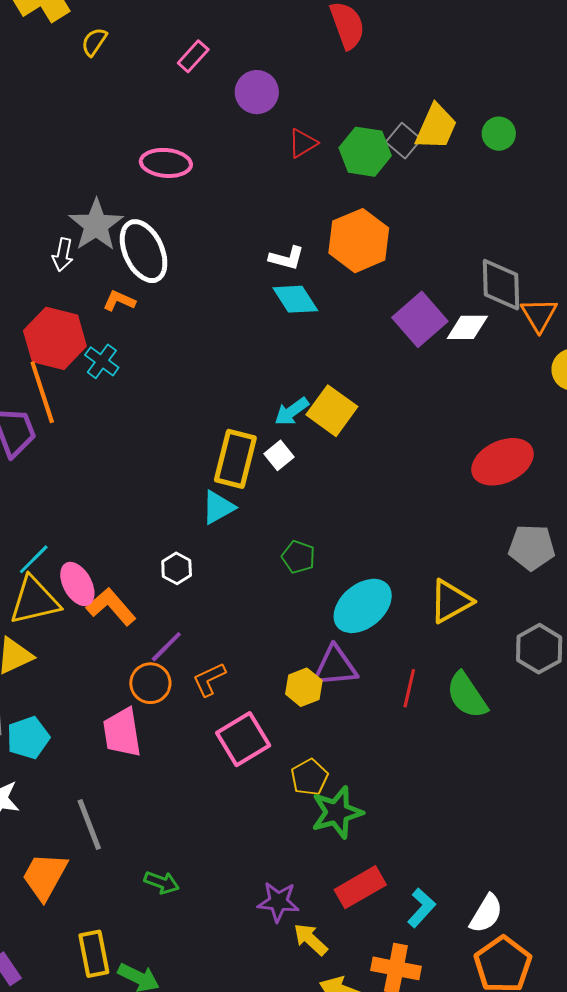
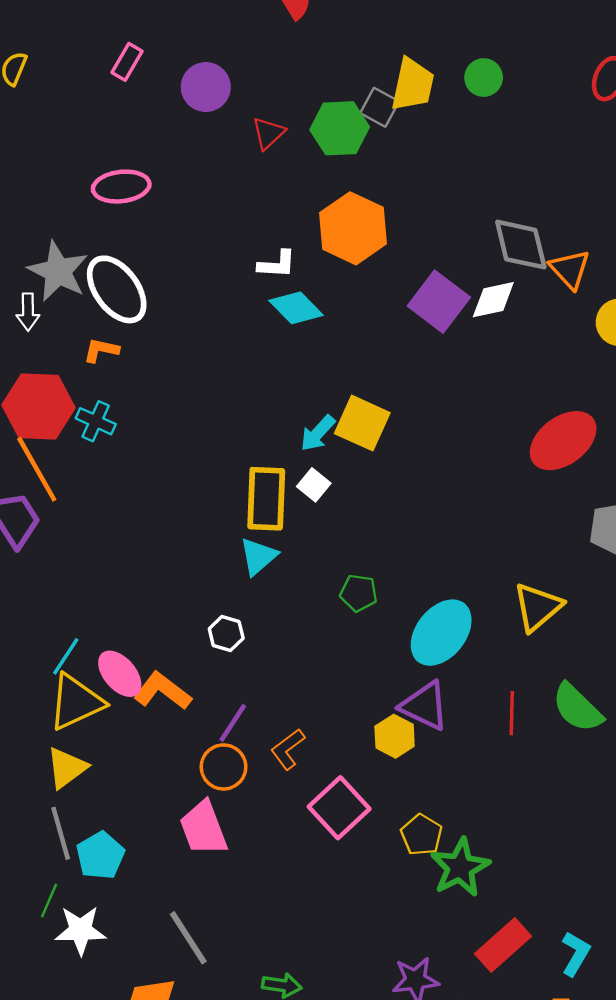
purple triangle: (335, 666) -> (425, 706), turned 42

